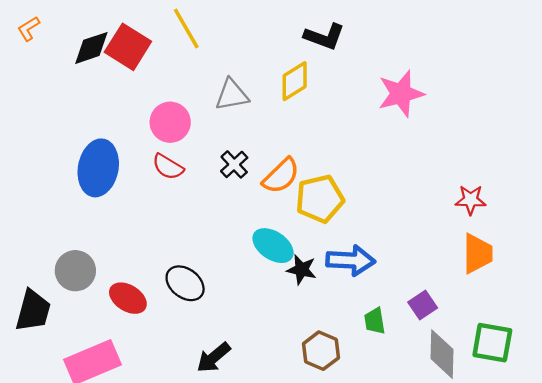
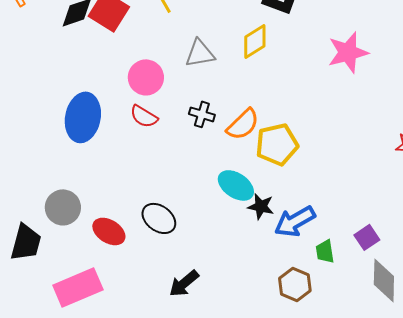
black cross: (234, 164) -> (202, 114), turned -30
blue arrow: (351, 260) -> (295, 221), moved, turned 147
brown hexagon: (321, 351) -> (295, 284), moved

